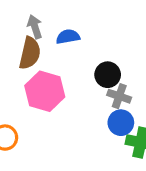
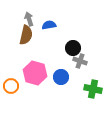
pink hexagon: (45, 91) -> (35, 73), moved
blue circle: (121, 123) -> (61, 77), moved

